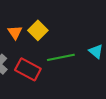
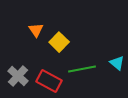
orange triangle: (15, 32) -> (36, 30), moved

